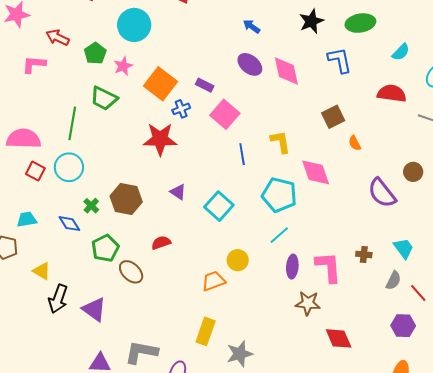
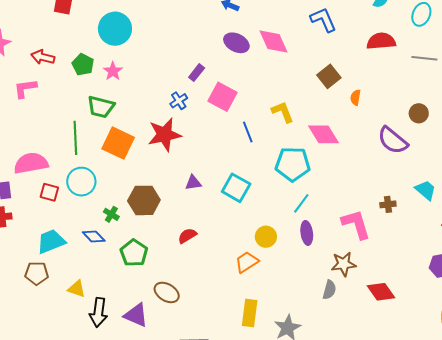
orange square: (161, 84) -> (118, 143), moved
purple rectangle: (205, 85) -> (197, 73), turned -66
orange semicircle: (355, 143) -> (355, 97), turned 49
purple triangle: (178, 192) -> (193, 183), turned -30
cyan trapezoid: (27, 219) -> (51, 241), size x1.4
purple ellipse: (292, 267) -> (307, 233), moved
brown ellipse: (131, 272) -> (167, 292), moved
gray semicircle: (393, 280) -> (329, 290), moved

